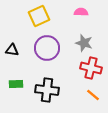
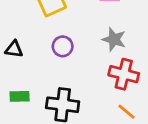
purple circle: (47, 48) -> (63, 46), size x0.6

